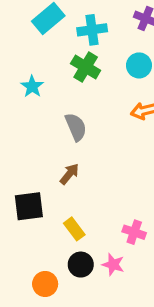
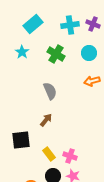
cyan cross: (92, 30) -> (70, 25), moved
cyan star: (32, 86) -> (22, 52), moved
pink cross: (134, 232) -> (70, 156), moved

